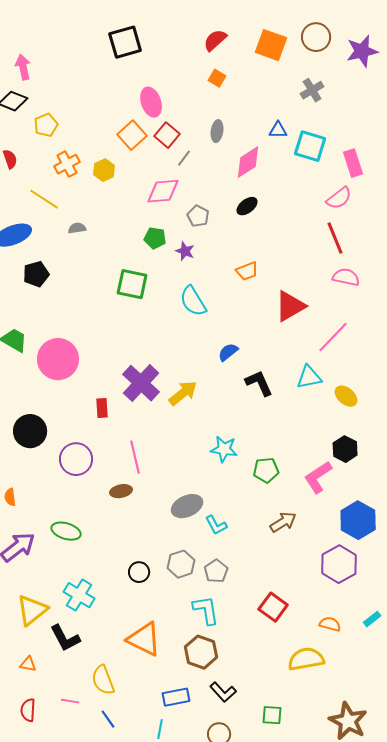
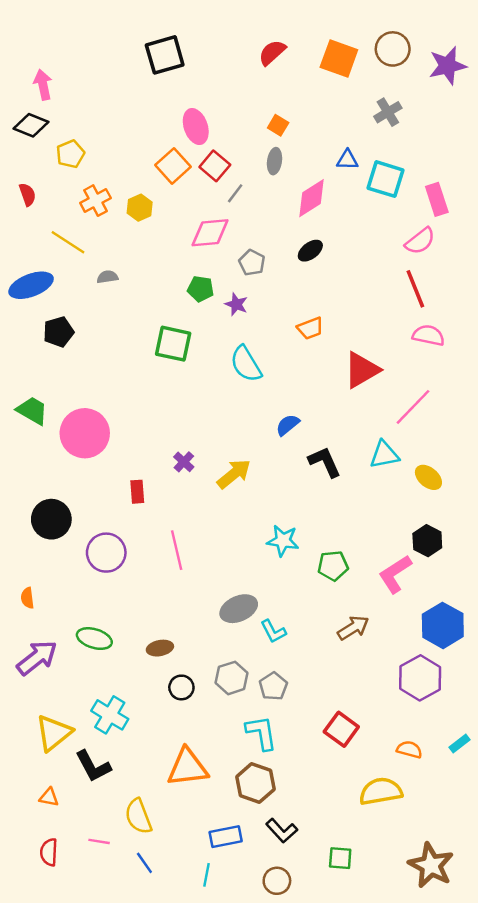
orange square: (217, 78) -> (278, 125), moved
purple cross: (141, 383) -> (184, 462), size x0.5
brown ellipse: (121, 491) -> (160, 648), moved
orange triangle: (144, 639) -> (187, 767), turned -33

